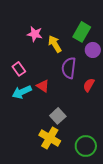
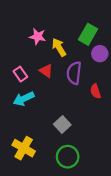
red semicircle: (89, 85) -> (96, 91), turned -48
red triangle: (43, 86) -> (46, 71), moved
yellow cross: (50, 138) -> (24, 148), moved
green circle: (86, 146) -> (68, 157), moved

